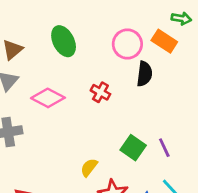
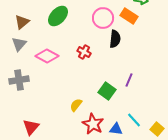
green ellipse: (64, 41) -> (58, 16), turned 70
purple line: (164, 148) -> (129, 80), moved, turned 48

